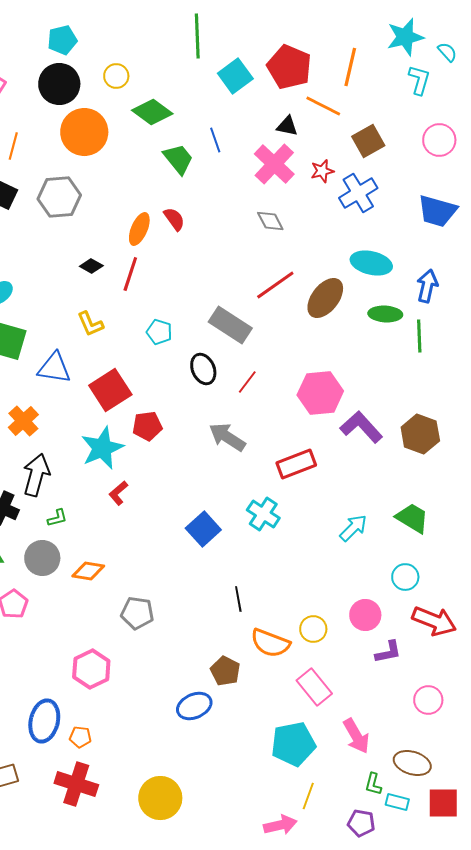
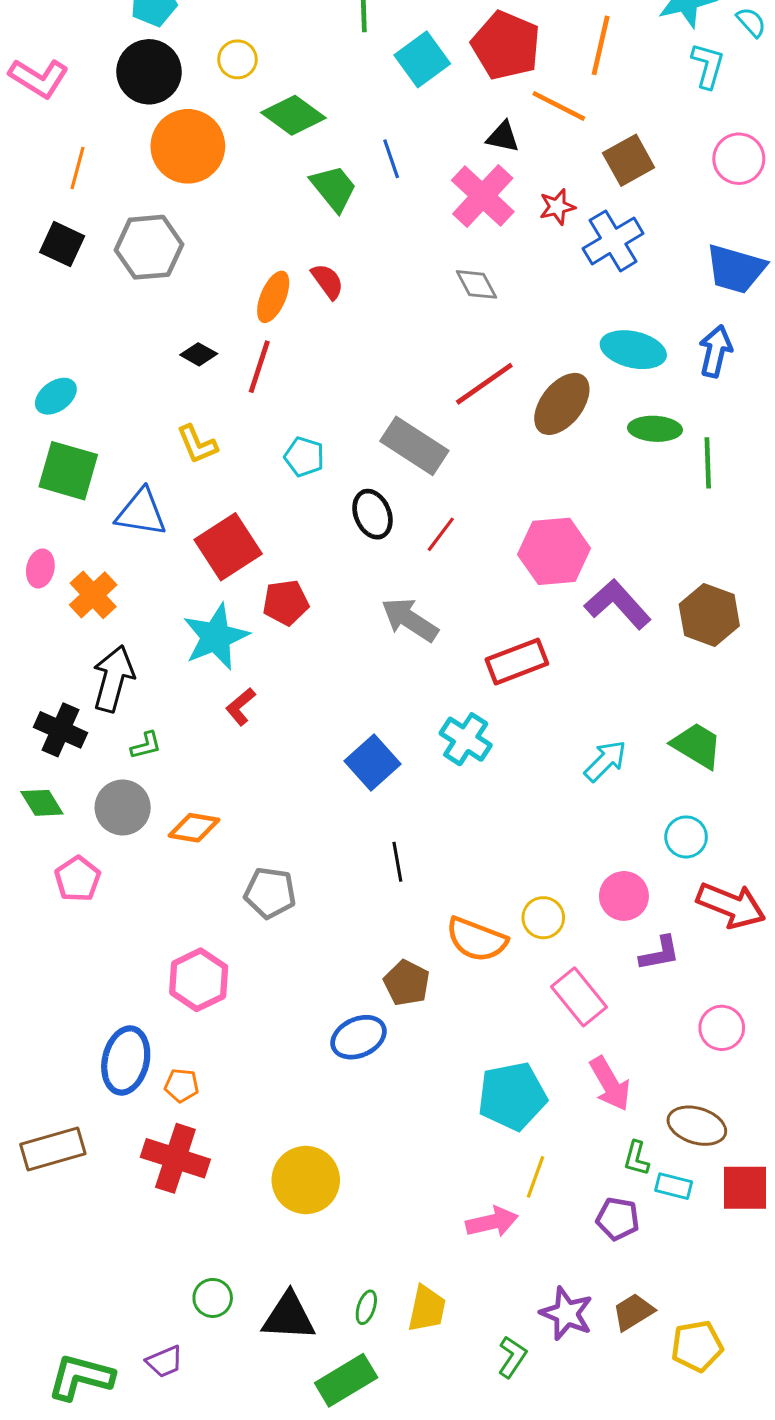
blue arrow: (427, 286) -> (716, 351), moved
black line: (238, 599) -> (397, 862), moved
pink rectangle: (314, 687) -> (579, 997), moved

